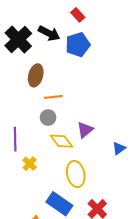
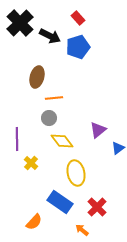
black cross: (18, 39) -> (20, 23), moved
purple triangle: (85, 130) -> (98, 130), moved

